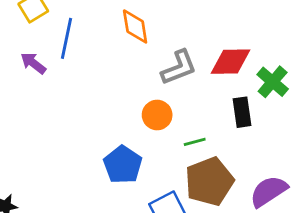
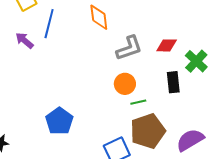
red diamond: (231, 62) -> (167, 45), size x0.7
orange circle: (157, 115) -> (125, 84), moved
blue pentagon: (123, 165) -> (59, 121), moved

